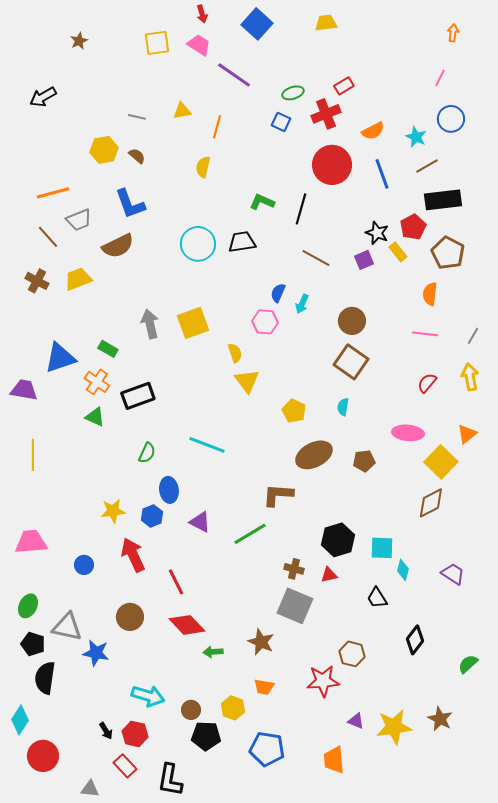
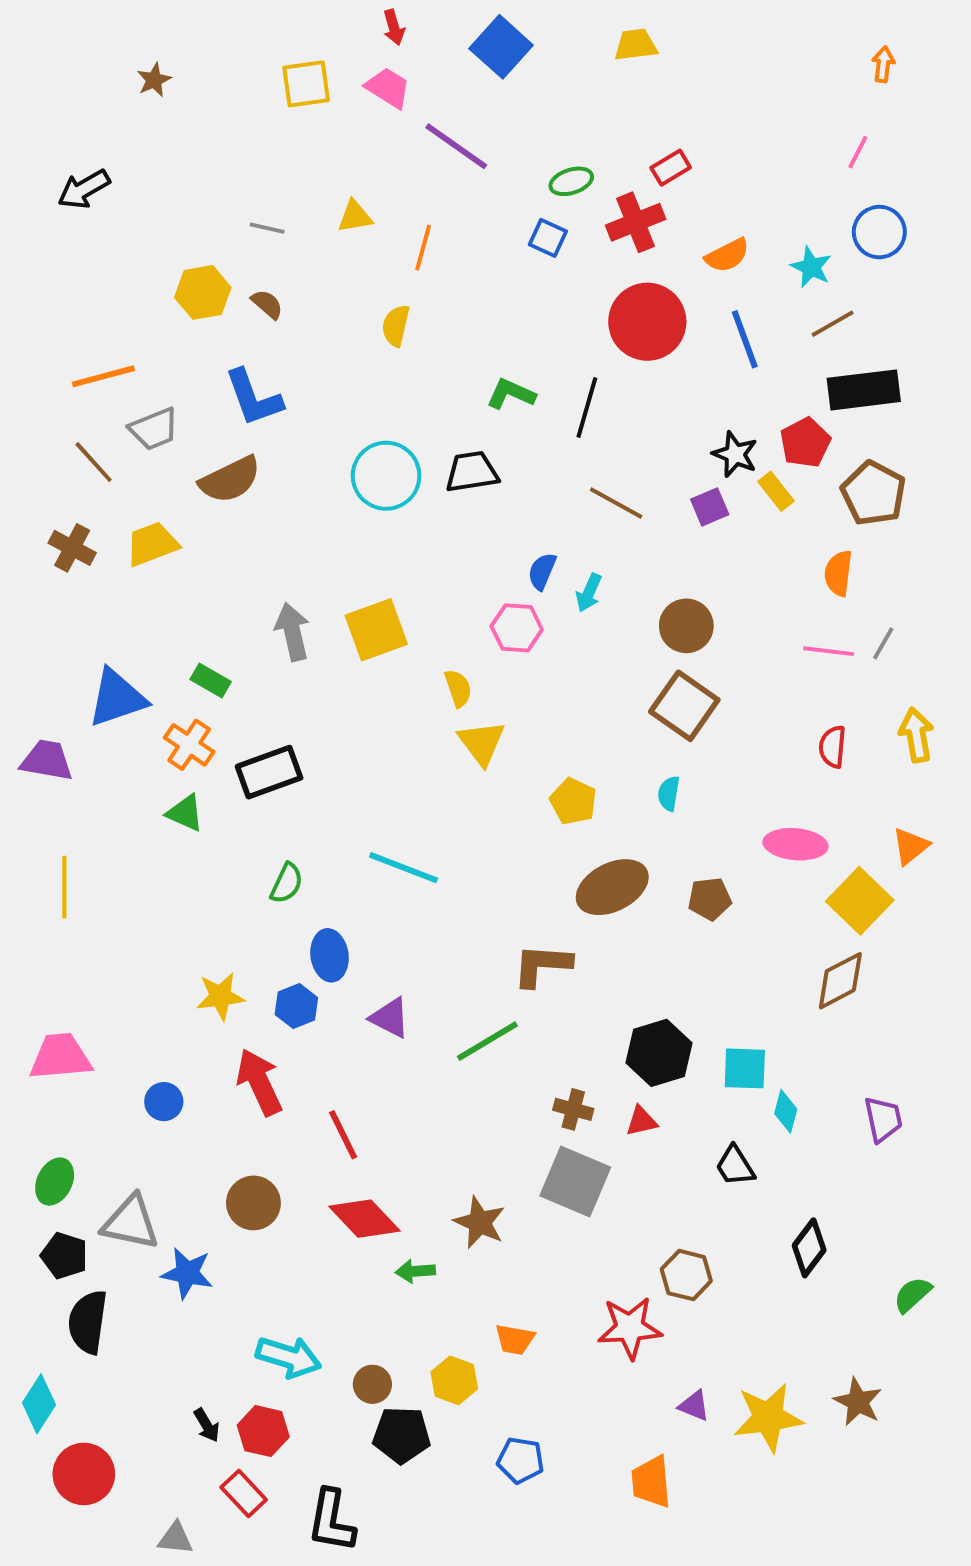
gray line: (473, 336) -> (883, 643), moved
red semicircle: (427, 383) -> (833, 747), turned -35
purple trapezoid: (453, 574) -> (883, 1119), turned 45
brown star: (261, 642) -> (480, 1222), moved
blue pentagon: (267, 749) -> (521, 1460), size x0.7

